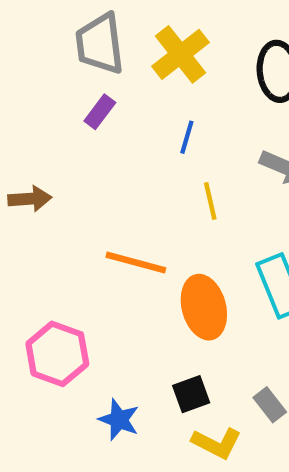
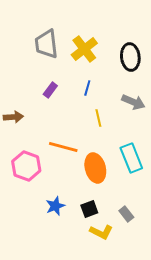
purple rectangle: (100, 112) -> (50, 90), moved
pink hexagon: (57, 354) -> (26, 166), moved
blue star: (119, 420) -> (55, 206), moved, turned 30

